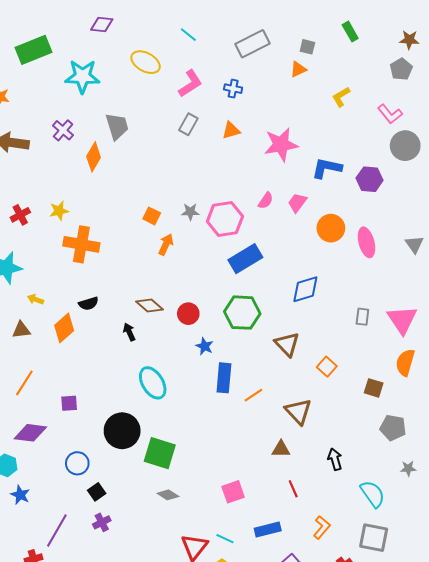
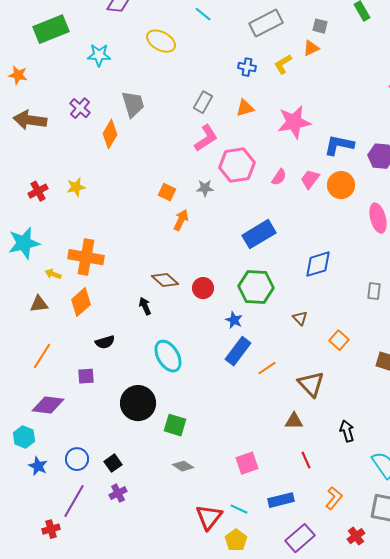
cyan star: (82, 76) -> (99, 55), size x0.7
pink L-shape: (190, 84) -> (206, 138), moved
yellow L-shape: (341, 97) -> (283, 64), moved
pink hexagon: (225, 219) -> (237, 165), moved
orange circle: (331, 228) -> (341, 185), moved
orange cross: (81, 244) -> (86, 257), moved
black semicircle: (88, 303) -> (105, 342), moved
brown triangle: (287, 344) -> (300, 318), size x0.6
blue star: (205, 346) -> (234, 320), moved
blue rectangle: (224, 378) -> (238, 351), turned 32
green square: (160, 453) -> (175, 425), size x0.7
blue circle: (77, 463) -> (77, 459), moved

